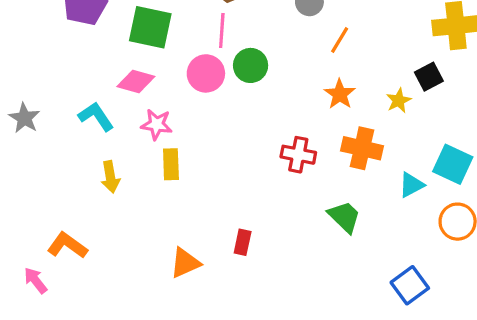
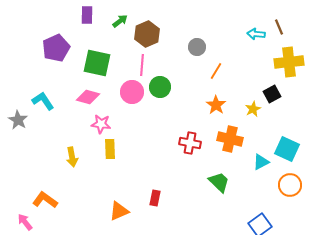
cyan L-shape: (96, 116) -> (43, 101), moved

